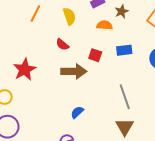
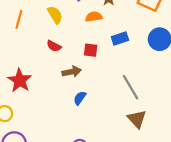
brown arrow: (74, 71) -> (72, 72), size x0.7
blue semicircle: (77, 112) -> (80, 98), moved

